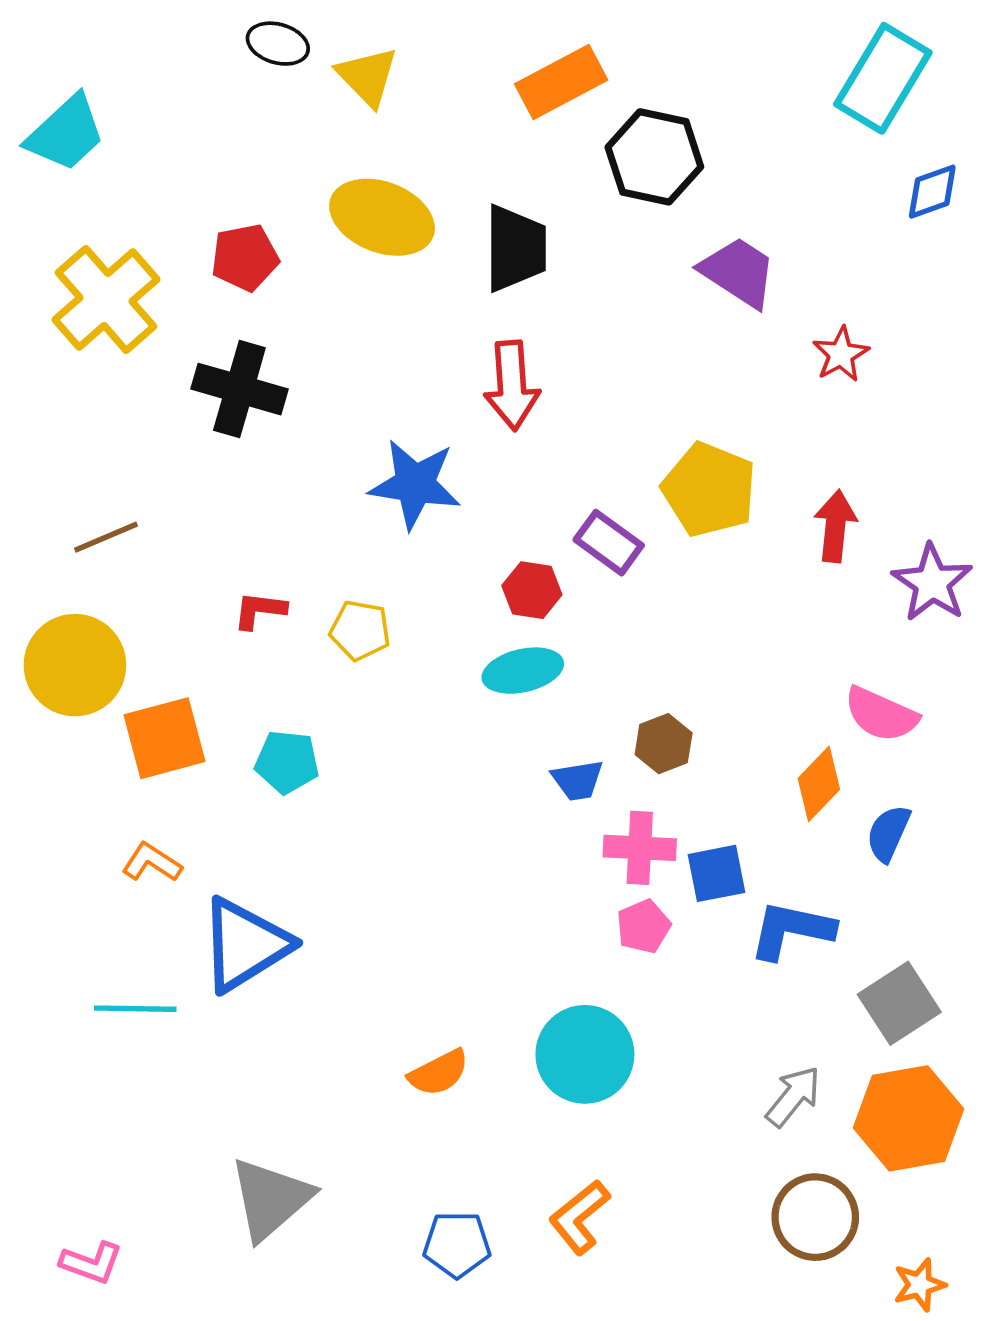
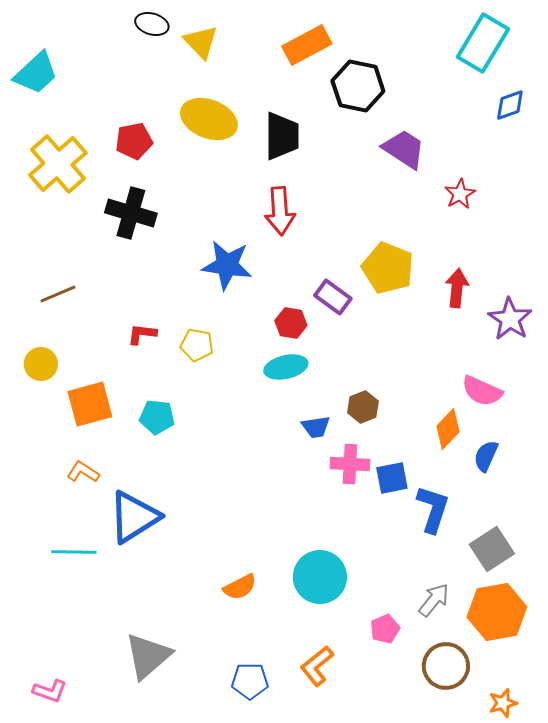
yellow circle: (75, 665) -> (41, 364), size x0.6
pink pentagon: (643, 926) -> (385, 629), moved
blue L-shape: (791, 930) -> (433, 509), turned 96

